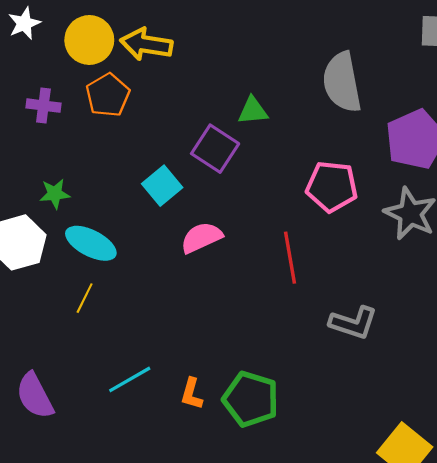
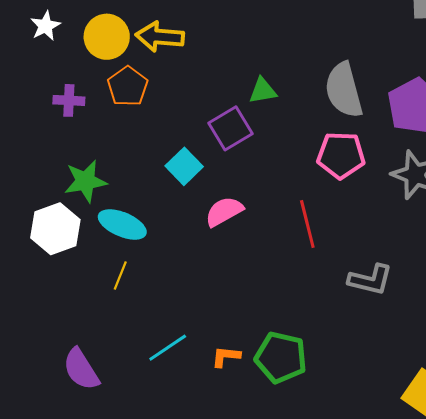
gray semicircle: (342, 82) -> (344, 90), moved
purple square: (215, 149) -> (230, 128), turned 30
green star: (55, 194) -> (85, 181), size x1.5
orange L-shape: (192, 394) -> (226, 356), turned 84

